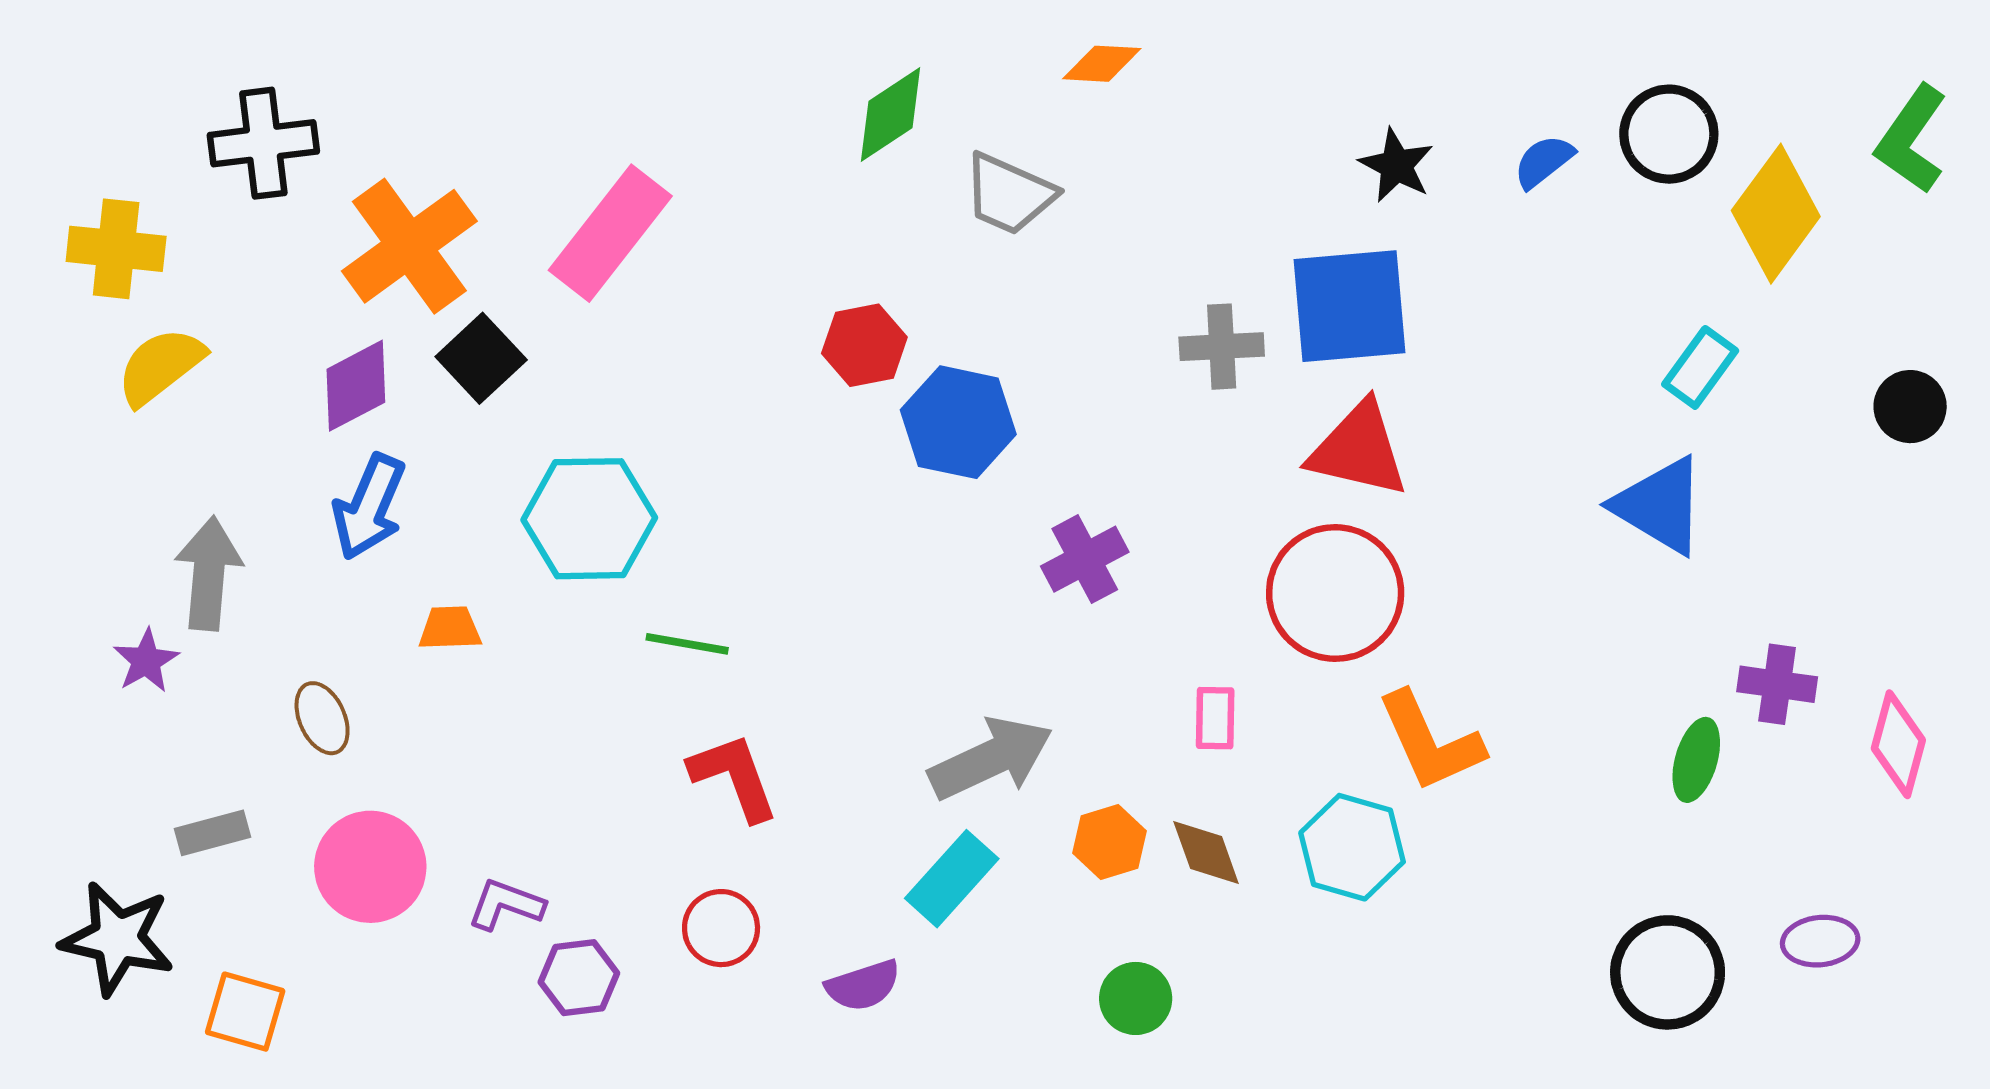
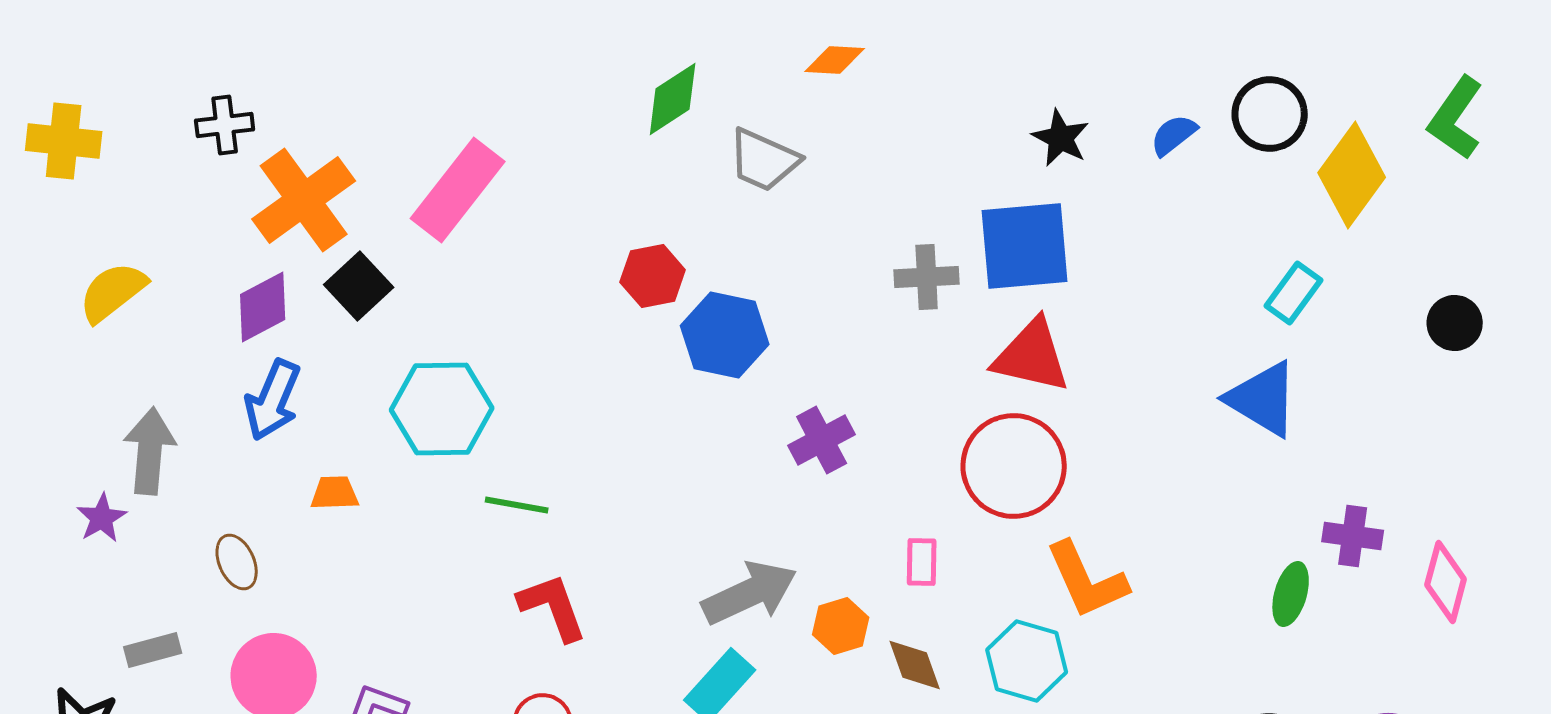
black cross: (263, 143) -> (225, 125), moved, size x0.7
yellow cross: (116, 249) -> (64, 141), moved
orange hexagon: (1110, 842) -> (841, 626), moved

